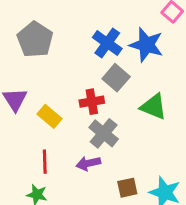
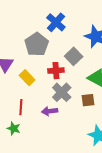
gray pentagon: (35, 40) -> (37, 44), moved
blue cross: (107, 43) -> (56, 22), moved
brown square: (127, 188) -> (88, 100), moved

